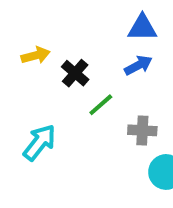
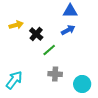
gray cross: (142, 130) -> (55, 74), moved
cyan arrow: (40, 142) -> (14, 80), moved

